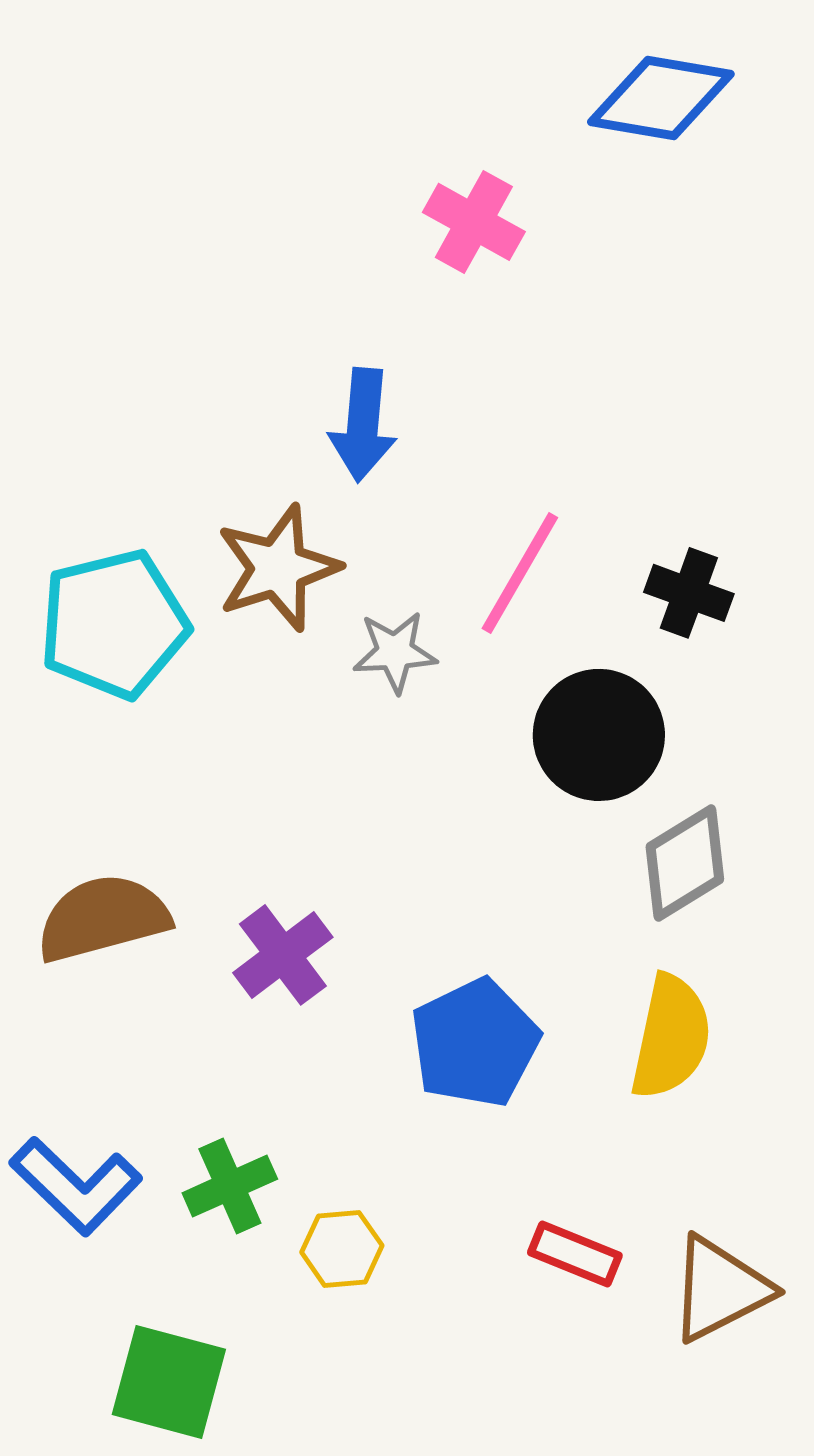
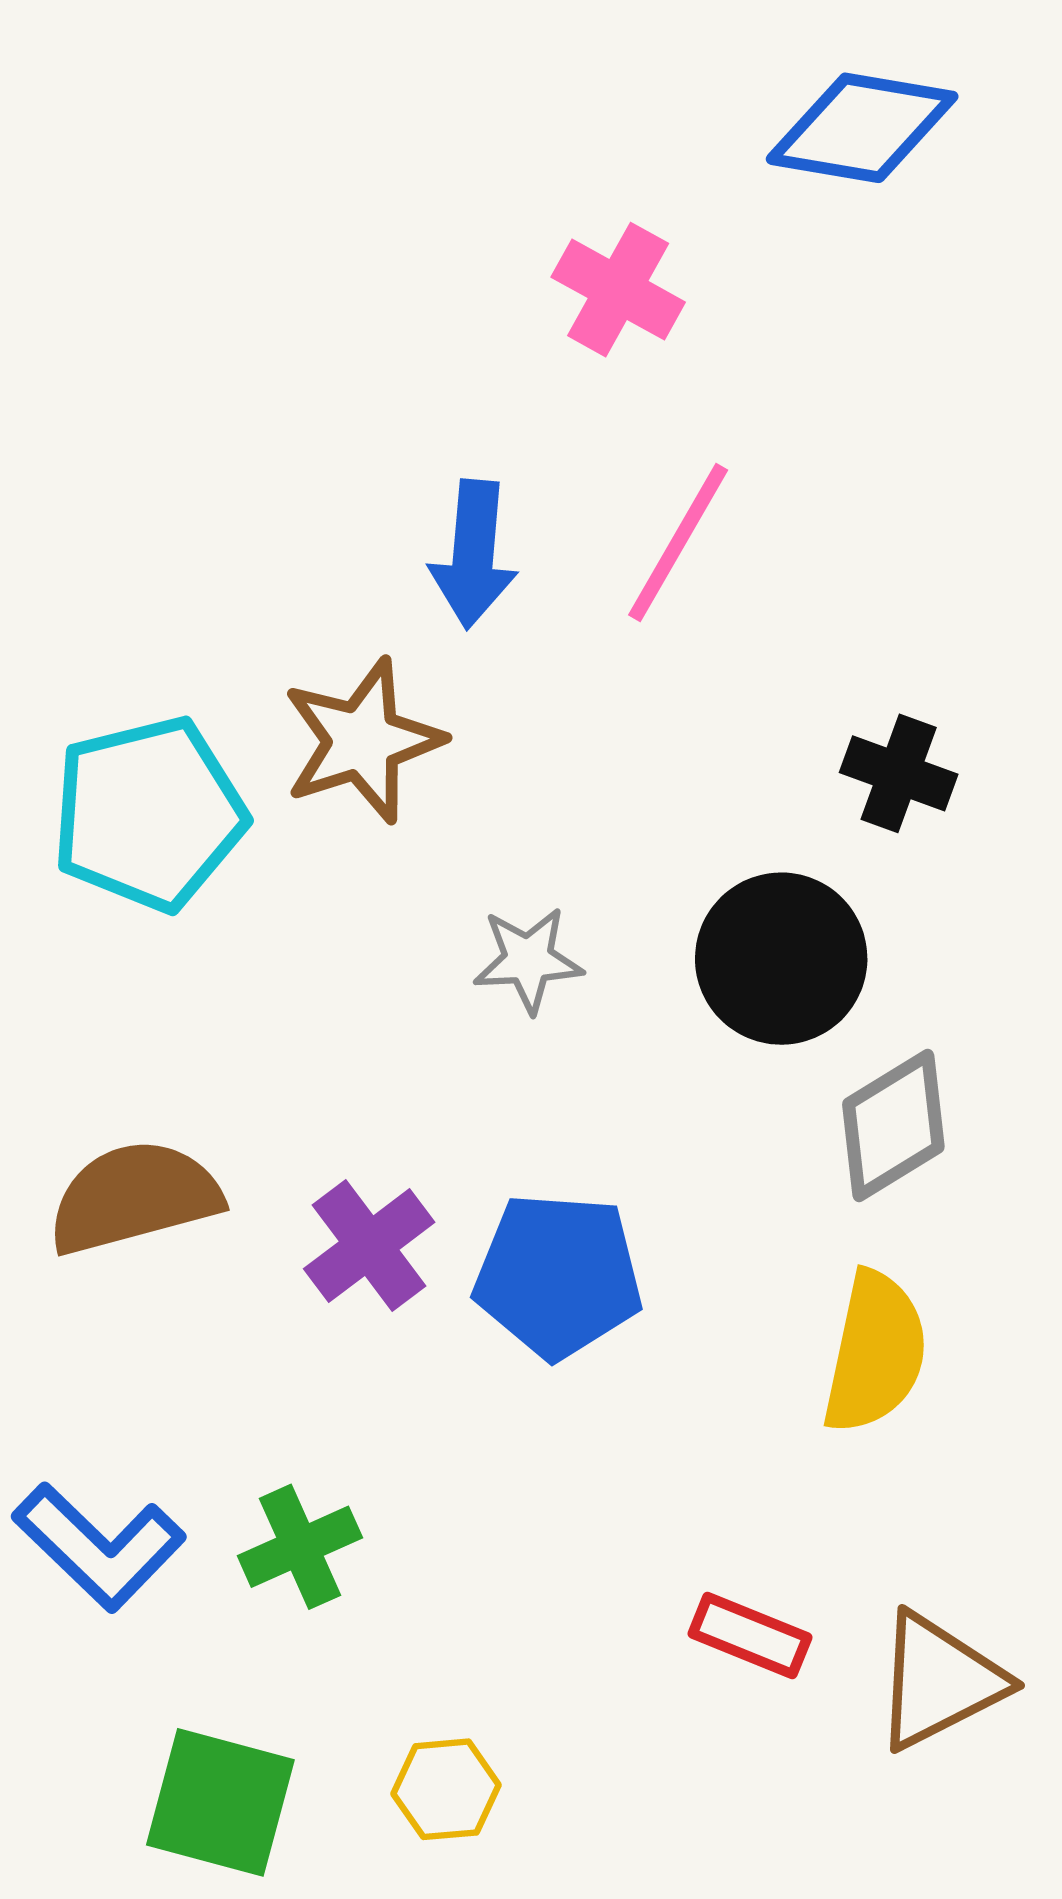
pink line: (520, 573) -> (678, 543), moved
gray star: (395, 652) -> (528, 960), moved
blue pentagon: (475, 1043) -> (558, 1276), moved, turned 30
yellow hexagon: (342, 1249) -> (446, 1789), moved

